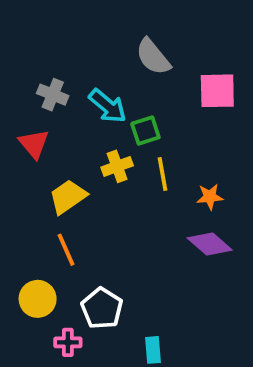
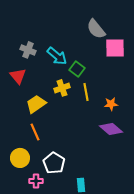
gray semicircle: (153, 57) -> (96, 29), moved
green square: (145, 131) -> (77, 69), turned -35

